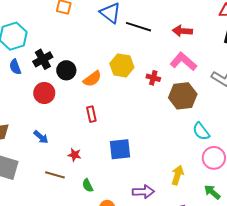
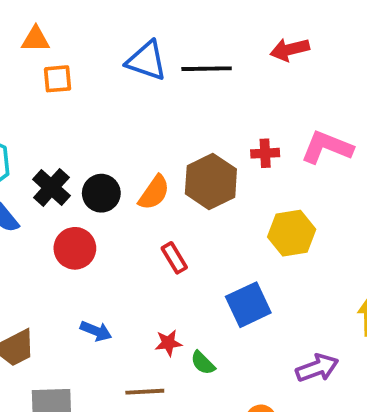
pink L-shape: (183, 62) -> (327, 147), moved
yellow hexagon: (122, 65) -> (292, 233), moved
brown hexagon: (183, 96) -> (211, 181), moved
green semicircle: (88, 185) -> (203, 363), moved

